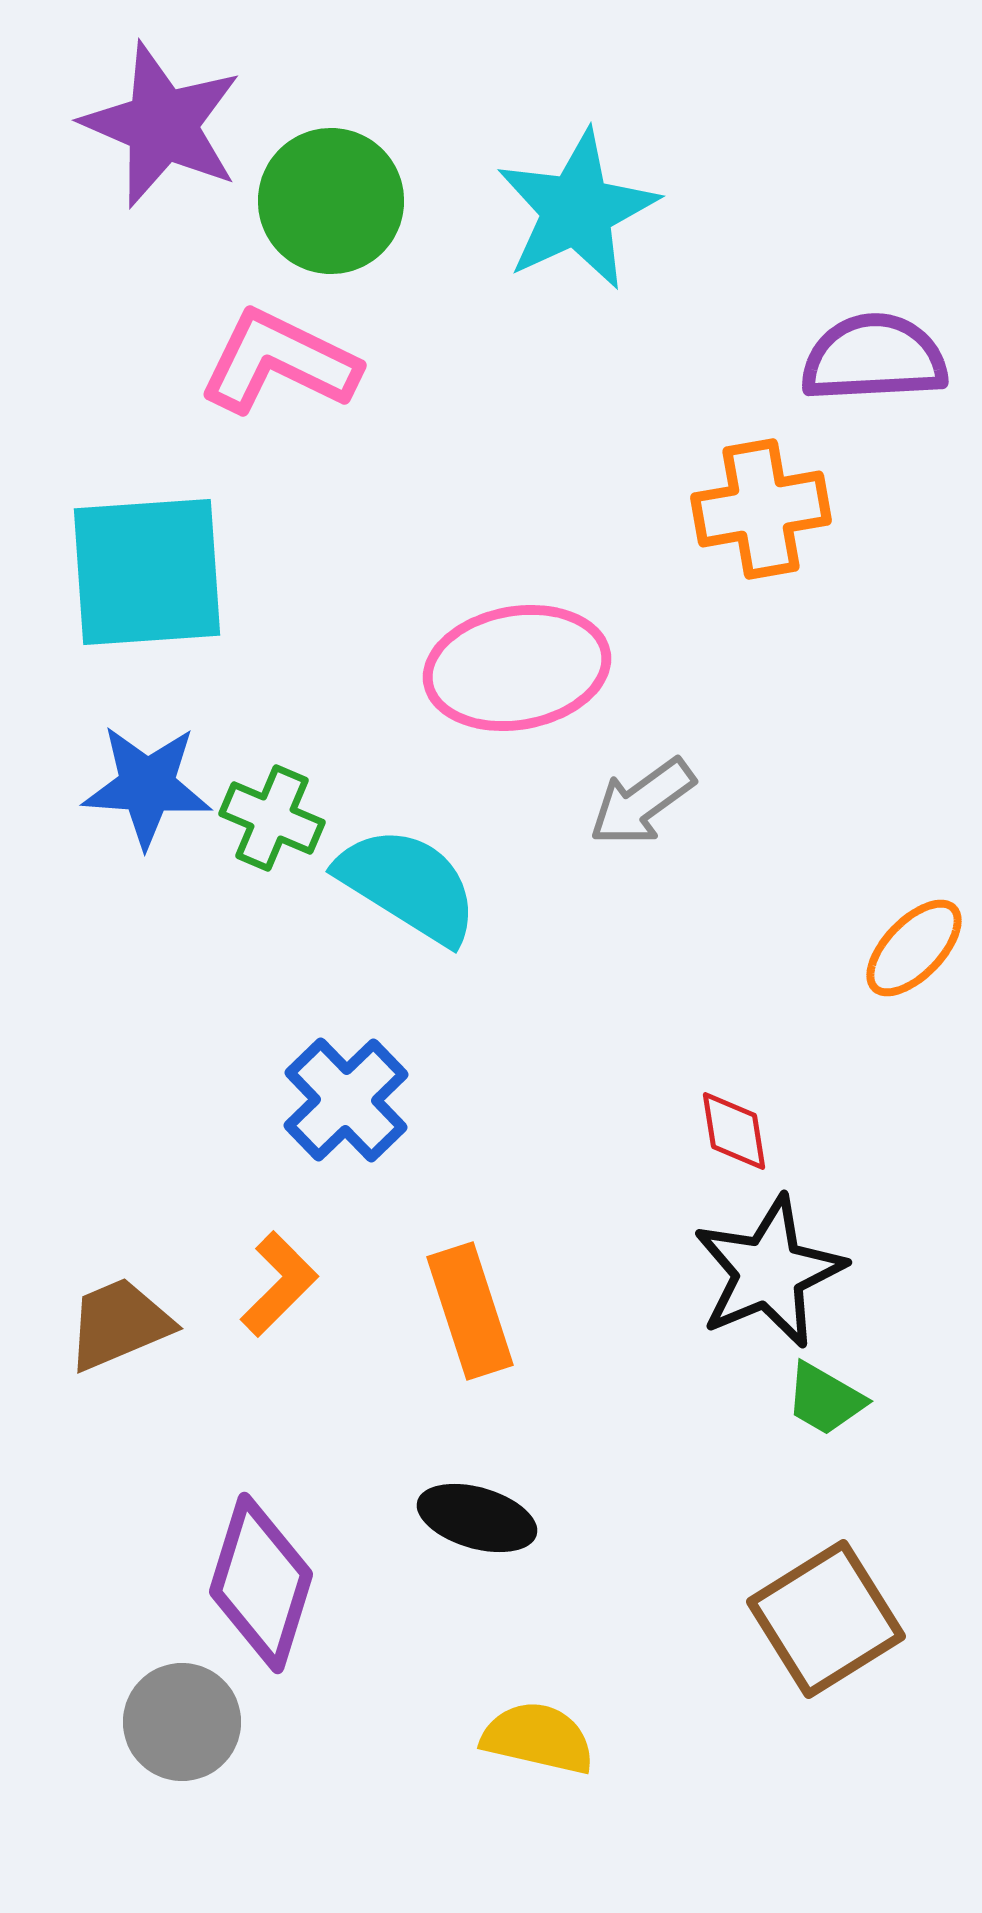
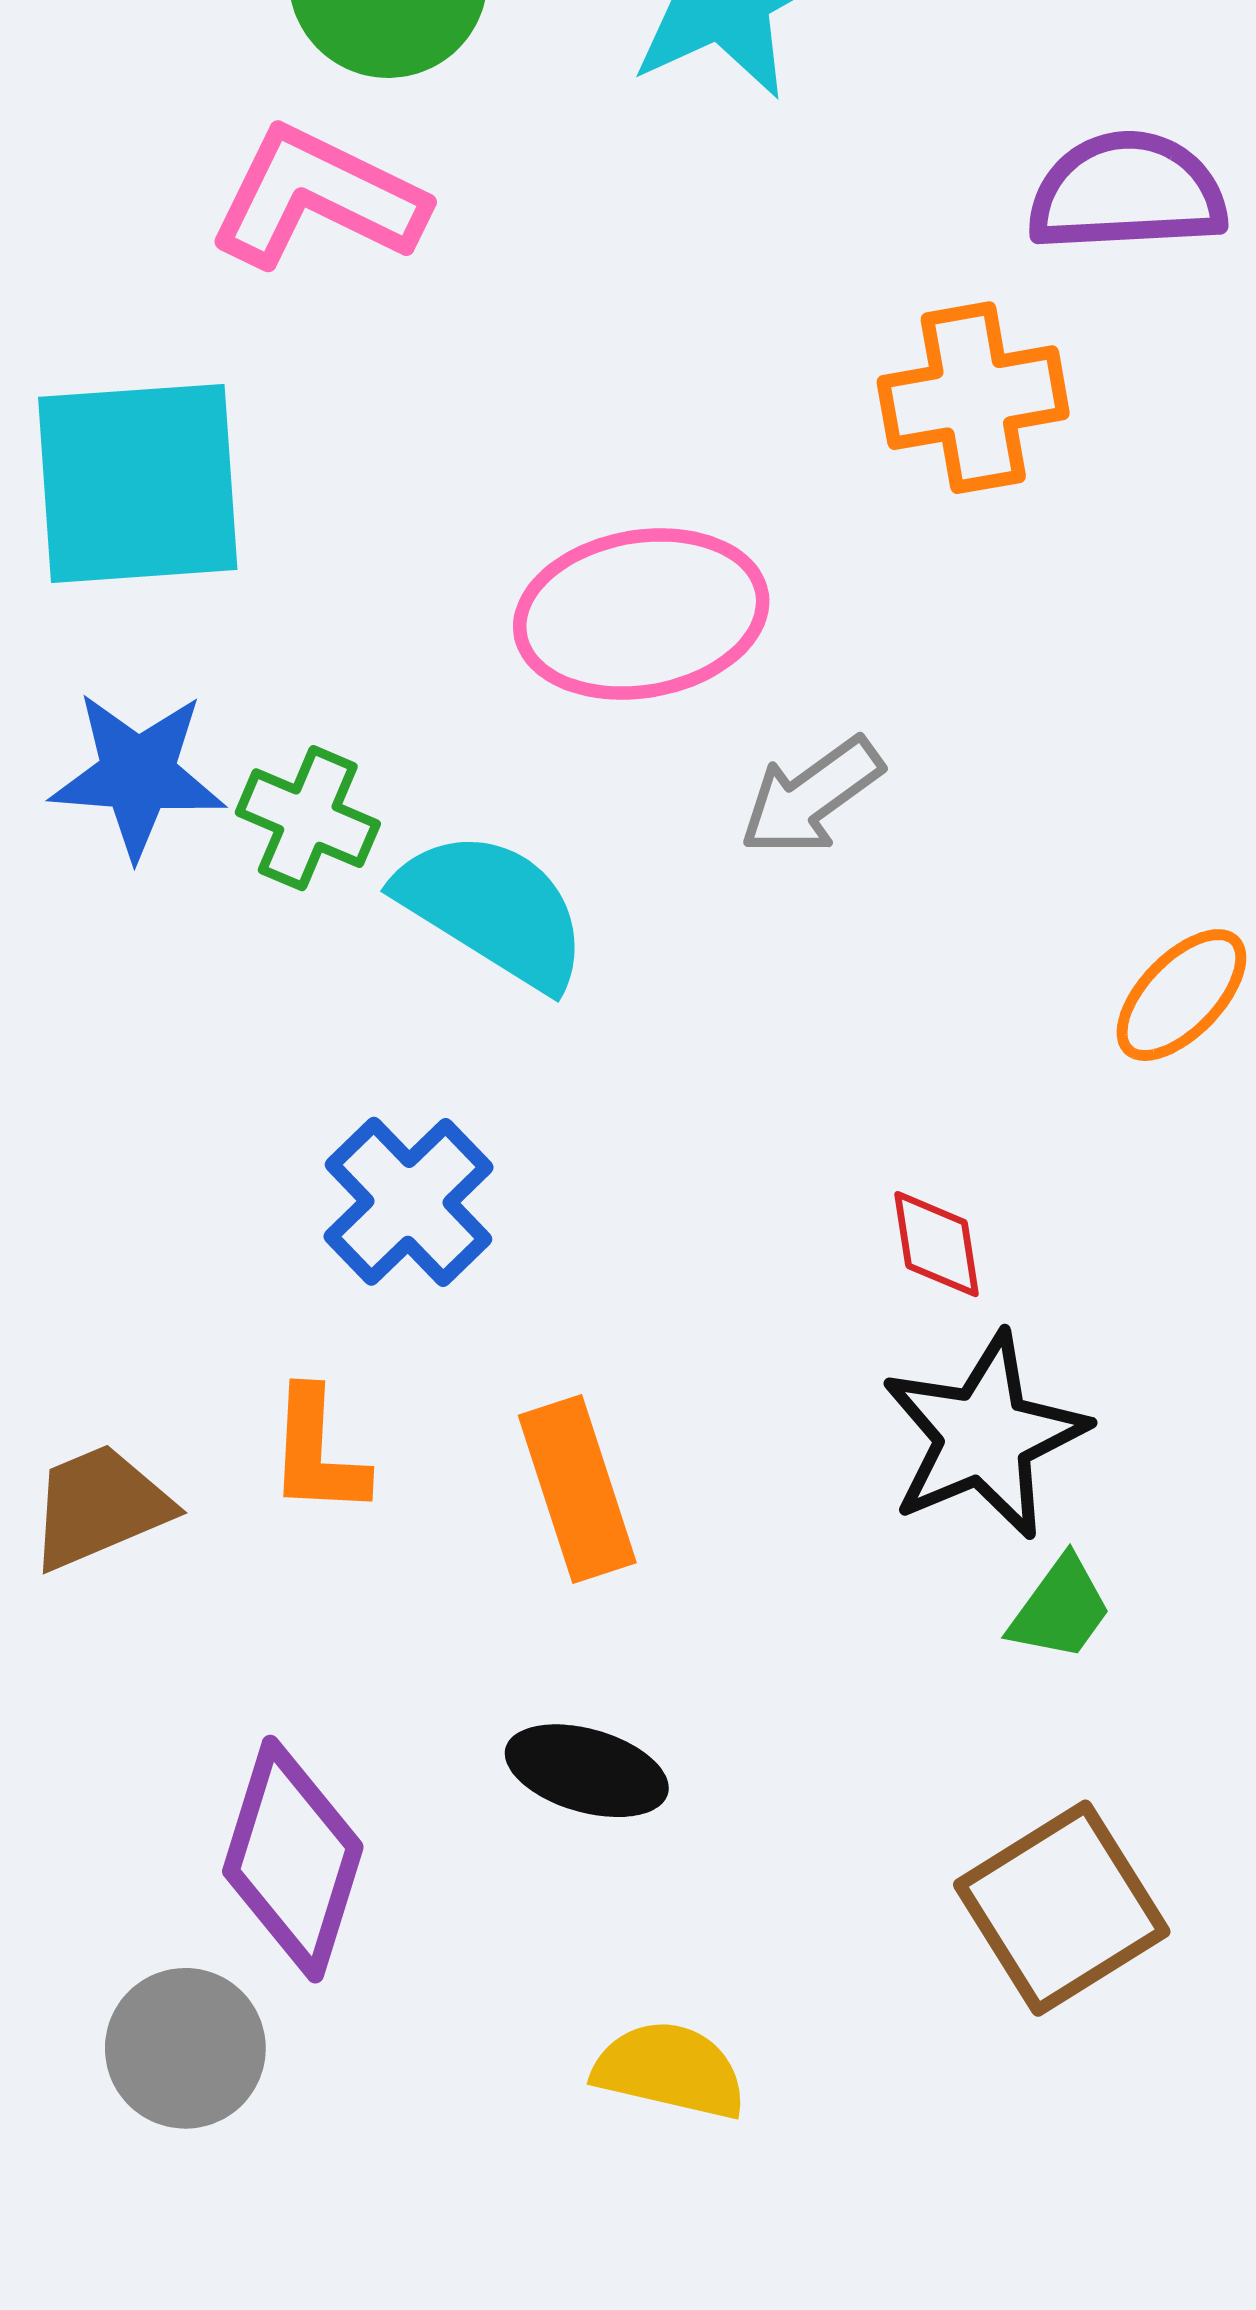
orange L-shape: (279, 1284) -> (317, 1452), turned 138
green trapezoid: (825, 1399) -> (1060, 1609), turned -84

